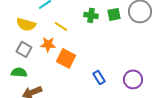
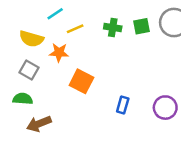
yellow line: (61, 26) -> (75, 29), moved, turned -56
orange star: (48, 44) -> (59, 53), moved
blue rectangle: (99, 77) -> (123, 105), turned 48

